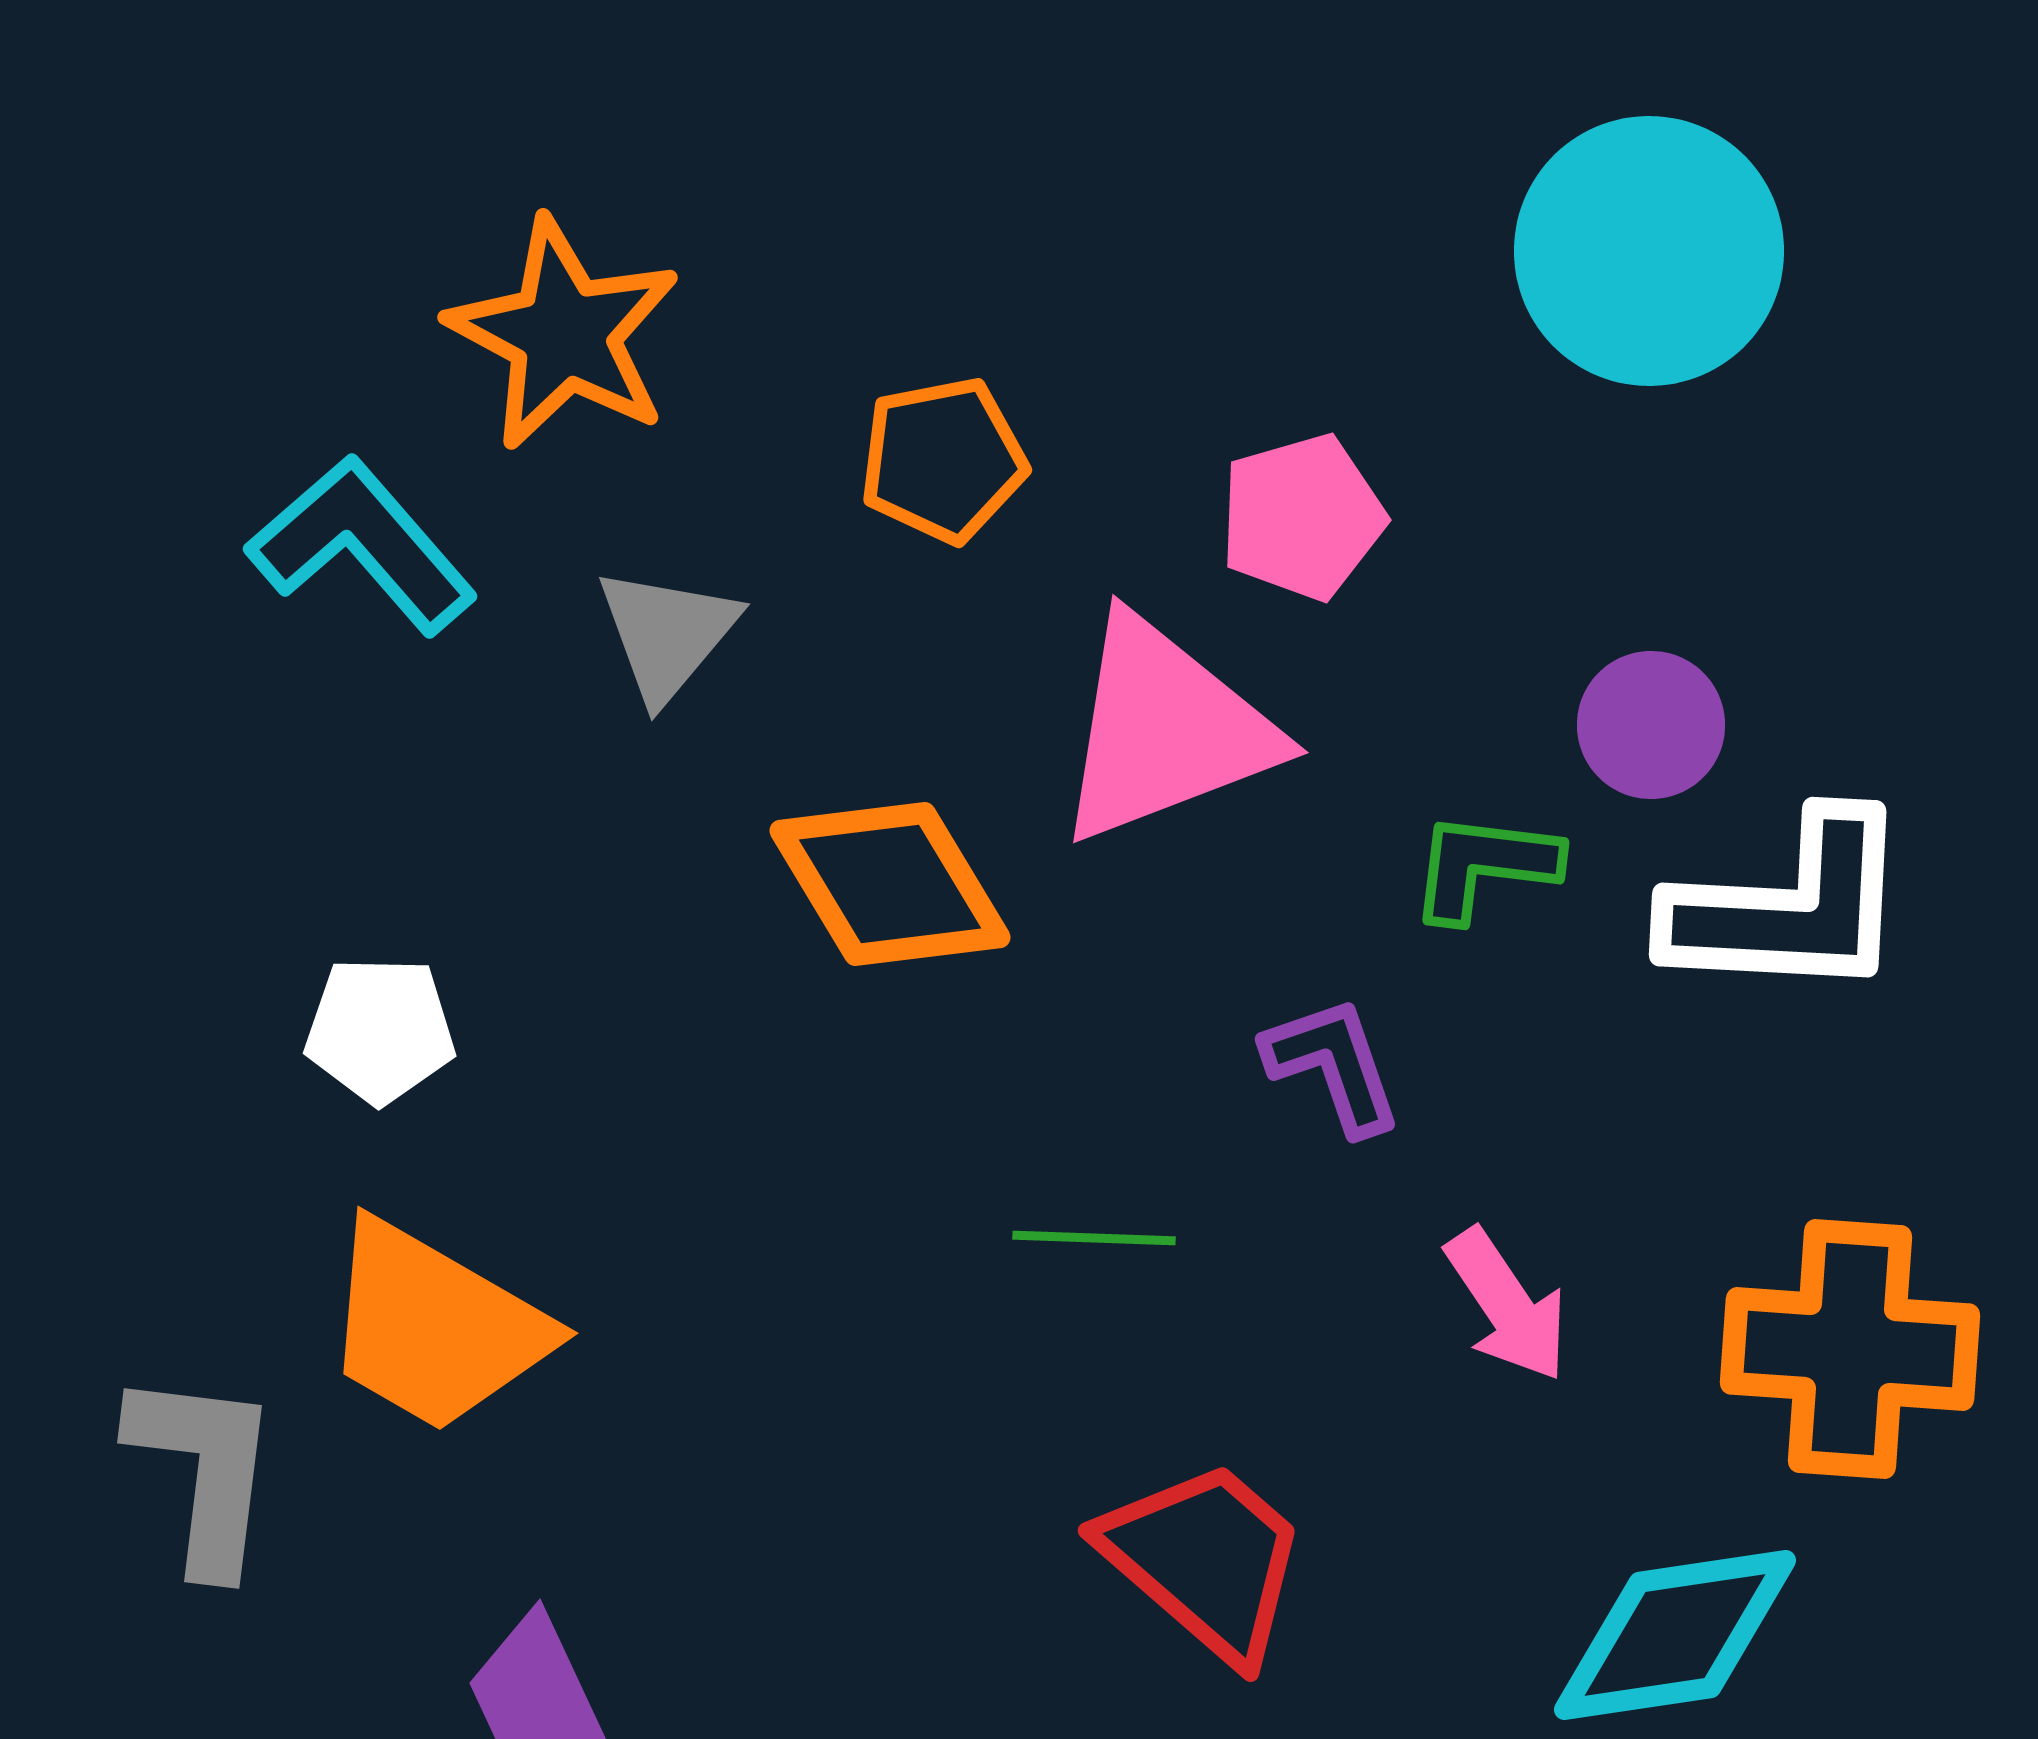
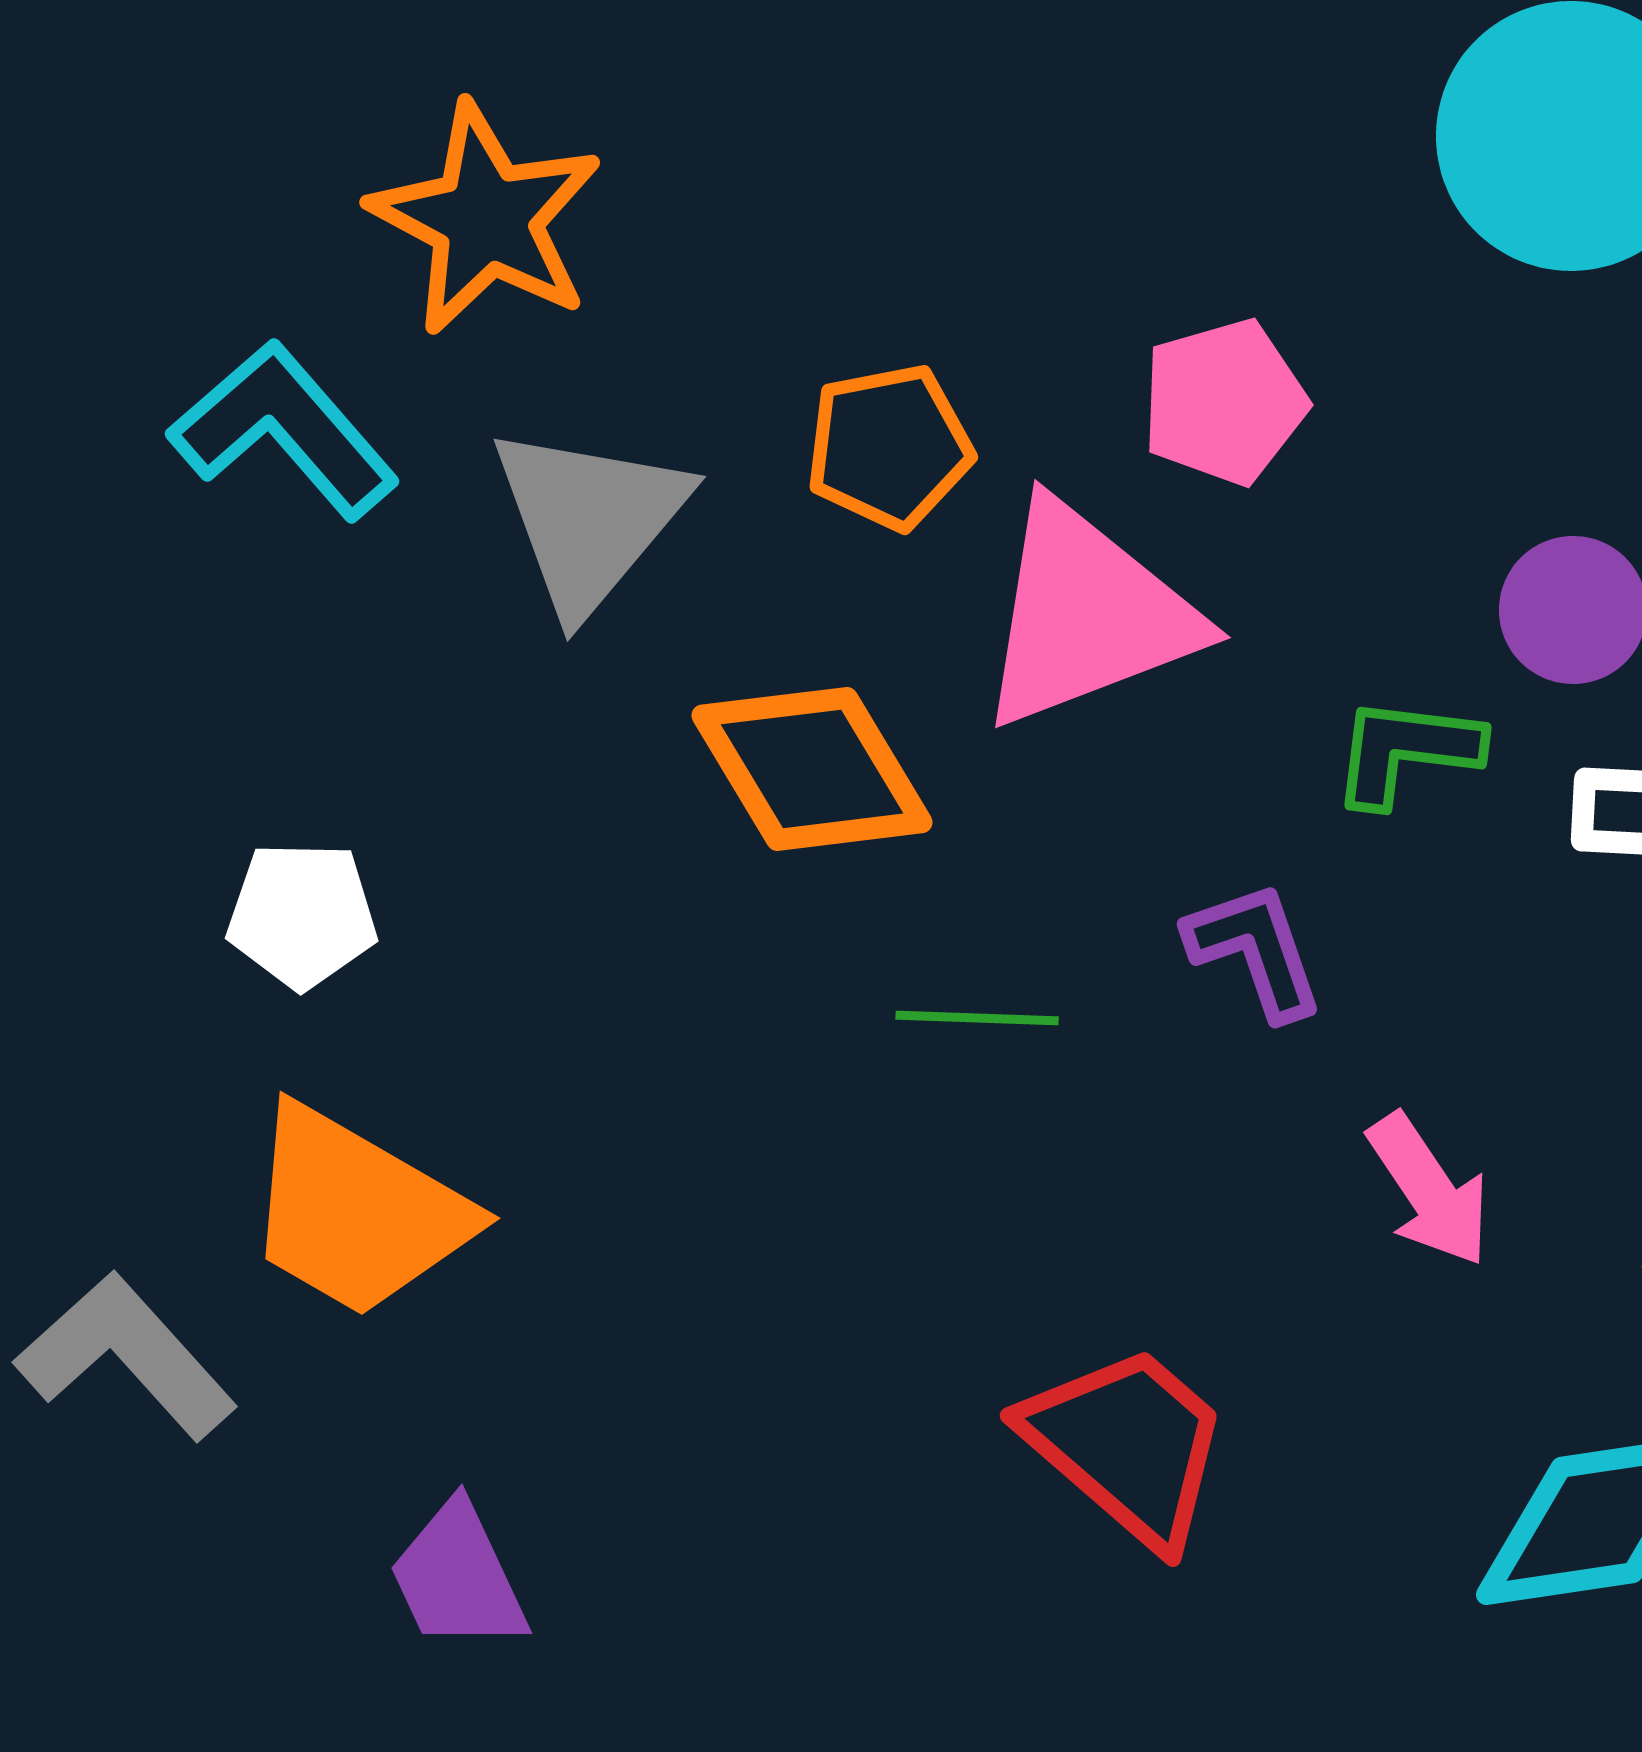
orange pentagon: (943, 460) -> (889, 447), moved
gray triangle: (667, 634) -> (589, 519), size x1.4
green line: (1094, 1238) -> (977, 1018), moved
gray L-shape: (204, 1471) -> (126, 1356), turned -49

